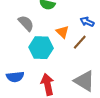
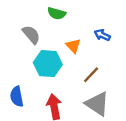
brown line: (80, 42) -> (91, 75), moved
blue semicircle: (15, 77) -> (17, 96), turned 84

